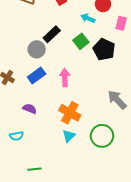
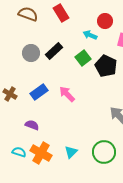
gray circle: (37, 49) -> (31, 53), moved
pink arrow: (65, 78) -> (67, 94), turned -42
orange cross: (70, 113) -> (41, 153), moved
cyan semicircle: (16, 136) -> (19, 152), turned -152

